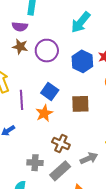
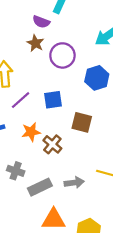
blue square: (50, 91) -> (53, 100), turned 30
purple line: (21, 100) -> (21, 100), turned 36
orange star: (44, 113) -> (31, 132), moved
brown cross: (61, 143) -> (52, 144), moved

